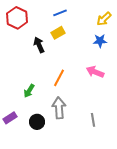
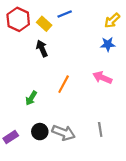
yellow rectangle: (58, 33) -> (44, 24), moved, turned 72
gray arrow: (59, 108) -> (64, 133), moved, turned 115
purple rectangle: (10, 118) -> (11, 137), moved

